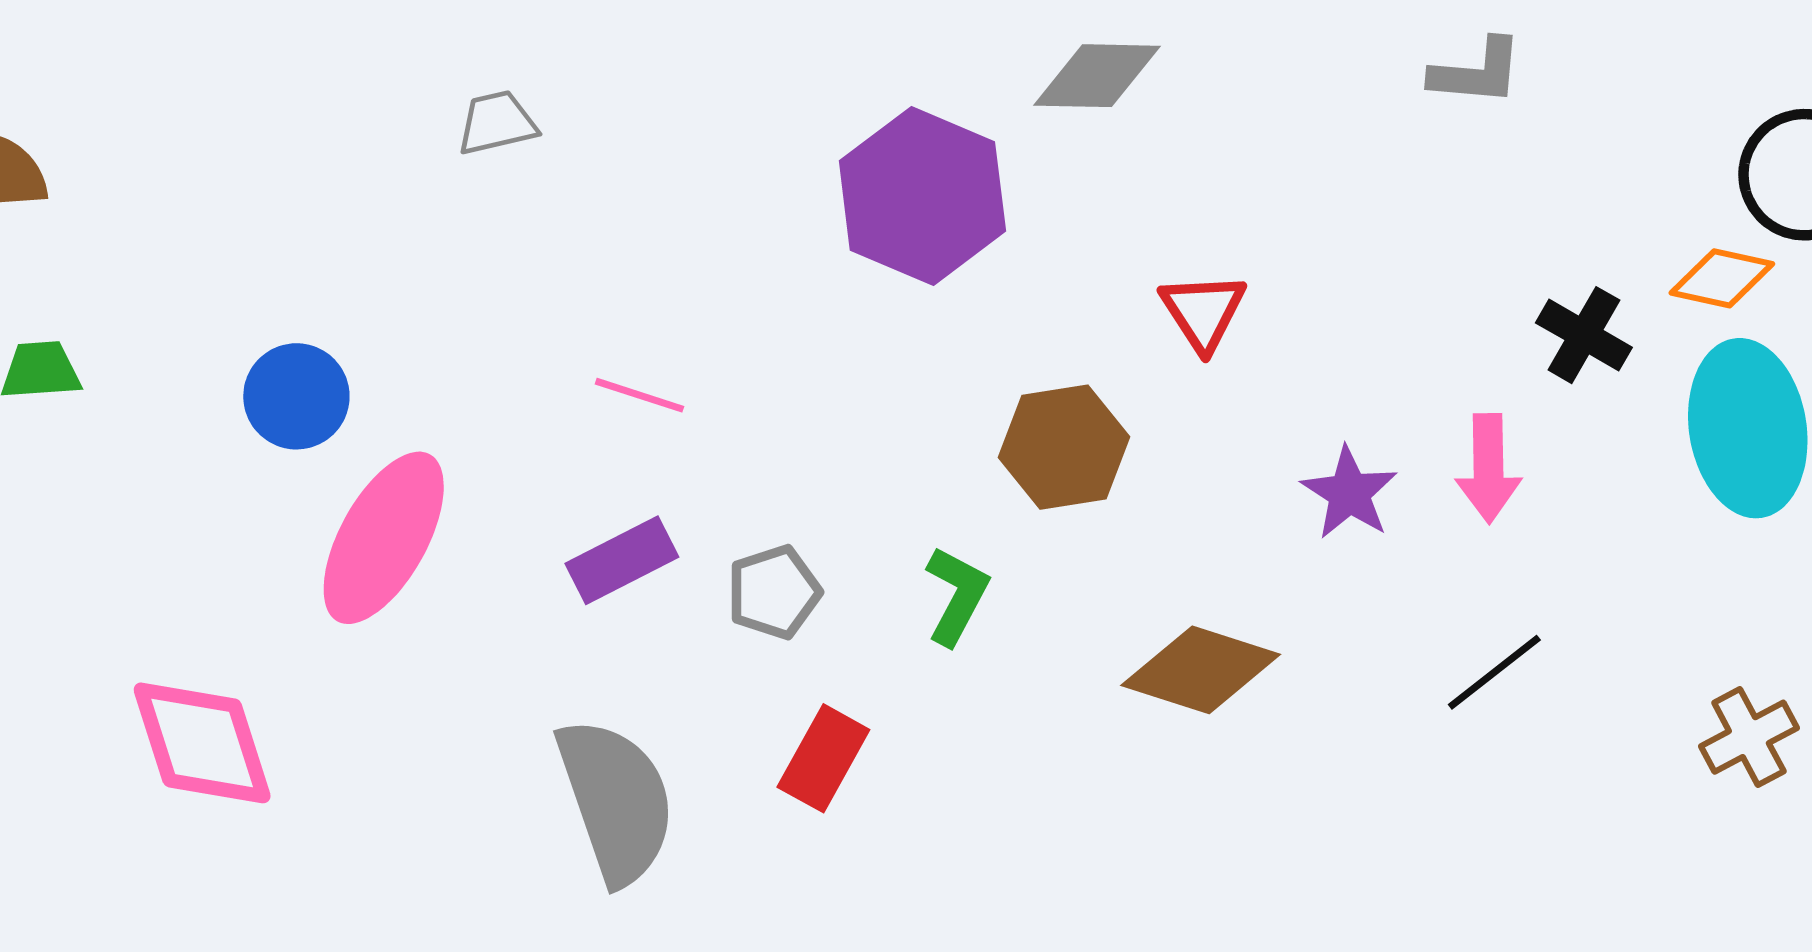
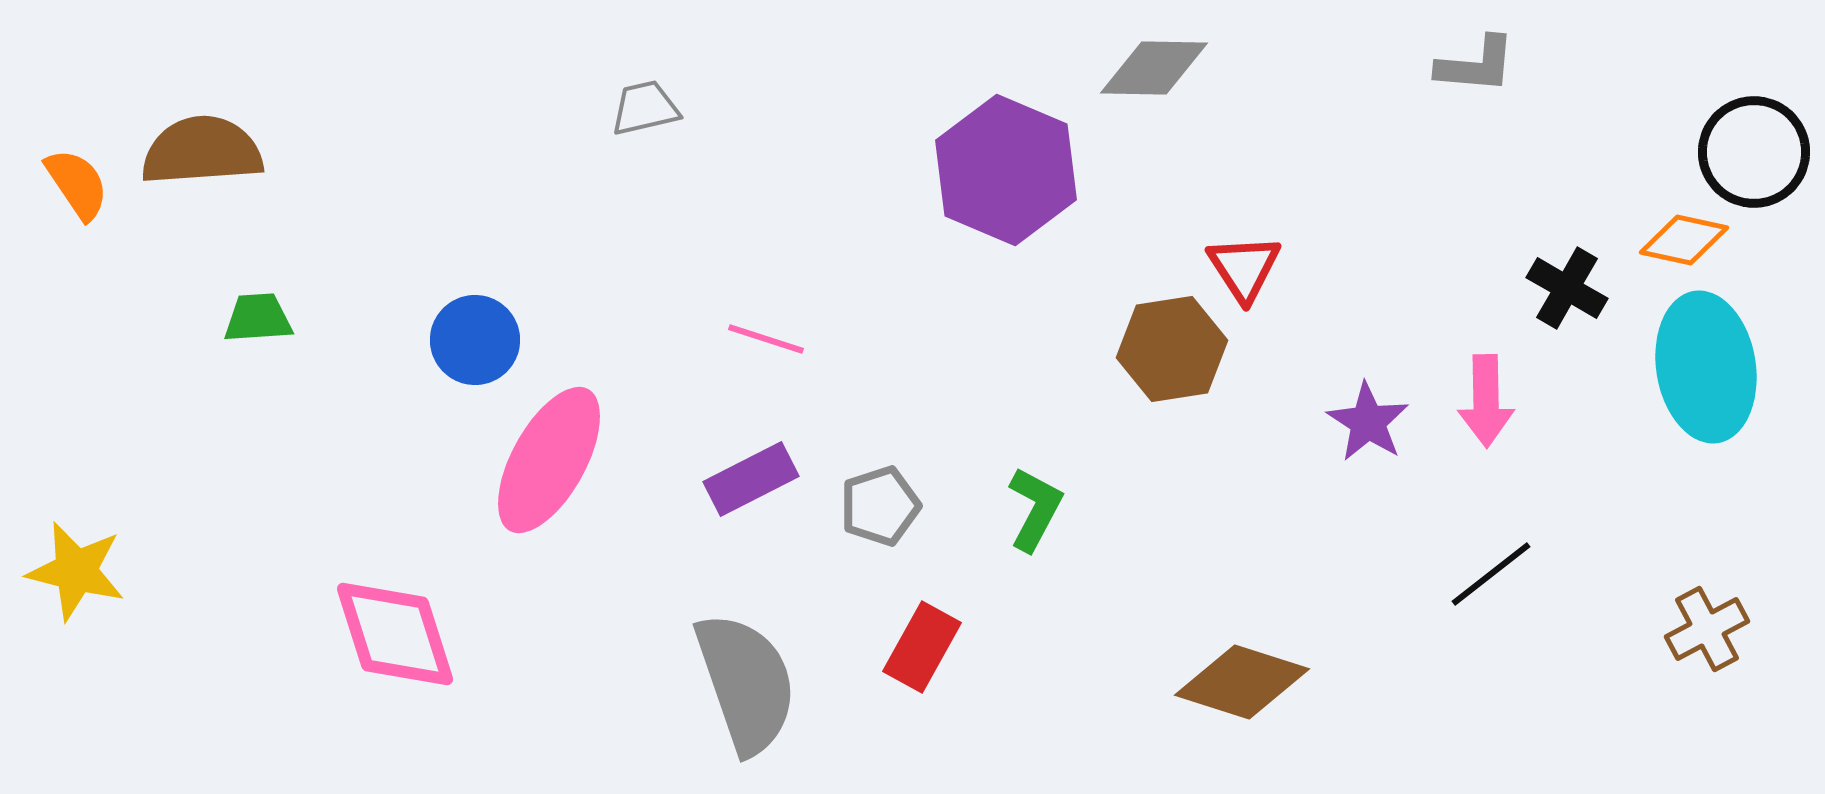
brown hexagon: (1064, 447) -> (1172, 349), moved
brown diamond: (1201, 670) -> (1242, 682), moved

